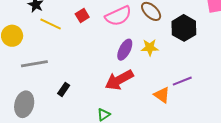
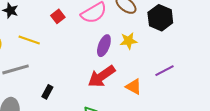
yellow line: (51, 24) -> (29, 40), moved
orange triangle: (162, 95) -> (134, 87), moved

